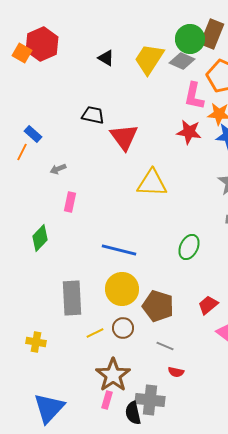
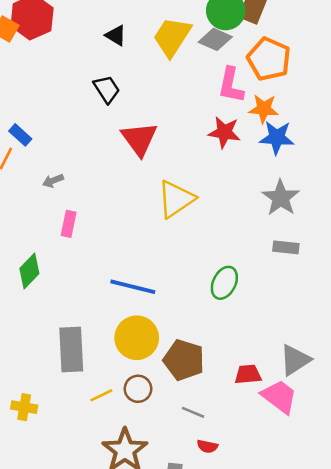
black trapezoid: (93, 115) -> (107, 89), moved, turned 45
yellow triangle: (152, 183) -> (176, 199), turned -36
red trapezoid: (208, 305) -> (248, 374), moved, turned 35

